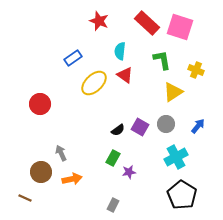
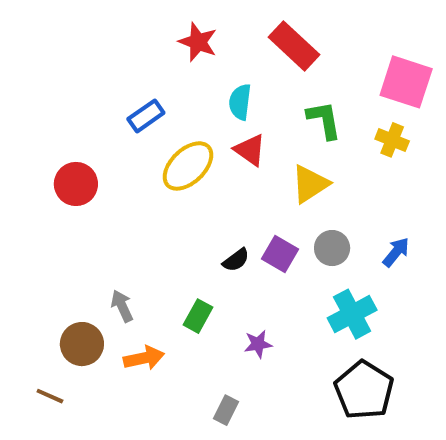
pink square: (180, 27) -> (406, 82), moved
yellow triangle: (173, 92) -> (310, 184), moved
red circle: (40, 104) -> (76, 184), moved
green rectangle: (113, 158) -> (198, 316), moved

